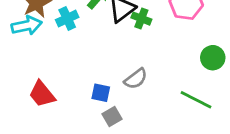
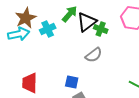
gray semicircle: (136, 79) -> (94, 55), moved
red trapezoid: (42, 94) -> (30, 83), turned 40

